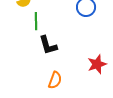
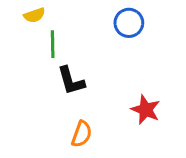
red star: (97, 64) -> (146, 110), turned -30

